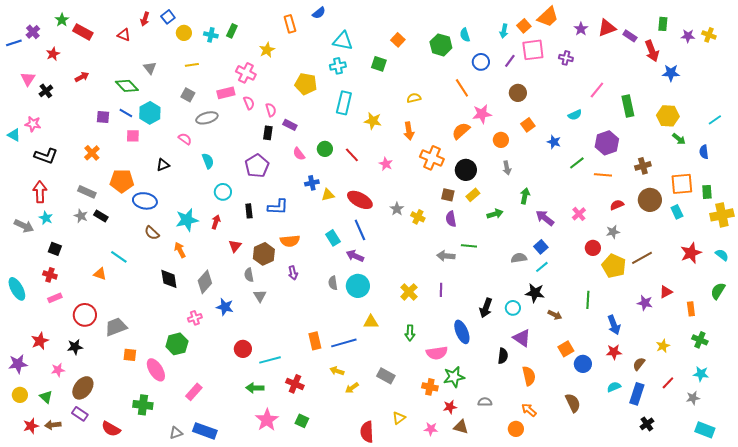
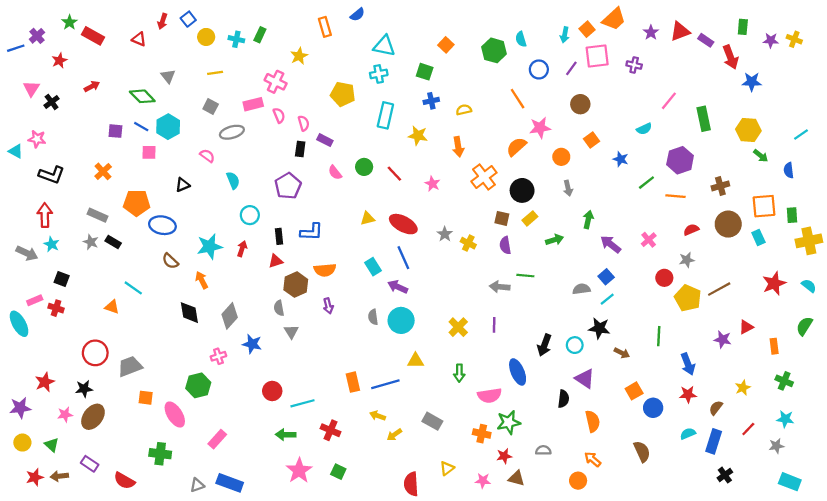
orange cross: (432, 158) -> (484, 177), turned 30
blue cross: (312, 183) -> (431, 101), moved
red triangle: (235, 246) -> (276, 261), moved, turned 32
pink rectangle: (55, 298) -> (35, 300), moved
brown ellipse: (83, 388) -> (93, 417), moved

